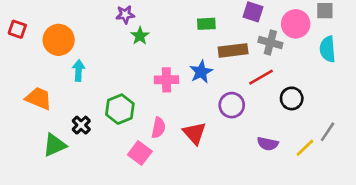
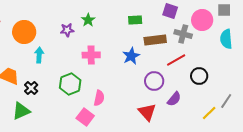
purple star: (125, 15) -> (67, 30), moved
green star: (140, 36) -> (88, 20), moved
pink cross: (166, 80) -> (91, 55), moved
black cross: (81, 125) -> (31, 88), moved
red triangle: (194, 133) -> (147, 112), moved
purple semicircle: (268, 144) -> (174, 99), moved, turned -63

